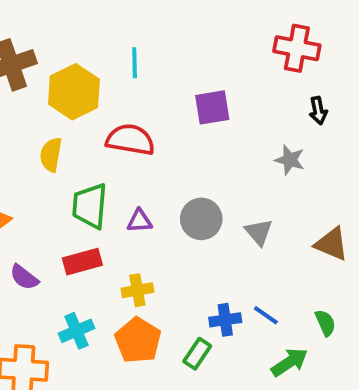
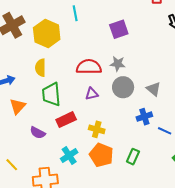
red semicircle: (130, 140) -> (89, 67), moved
gray star: (290, 160) -> (118, 64), moved
green trapezoid: (90, 206) -> (51, 94), moved
yellow cross: (137, 290) -> (97, 129), turned 35
blue cross: (225, 320) -> (144, 117), moved

